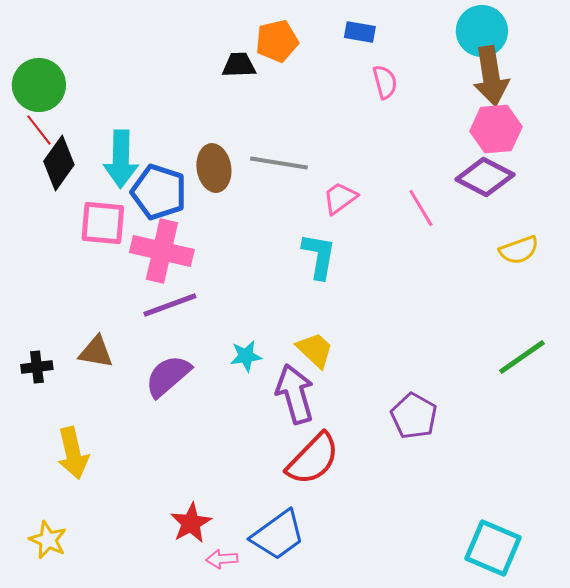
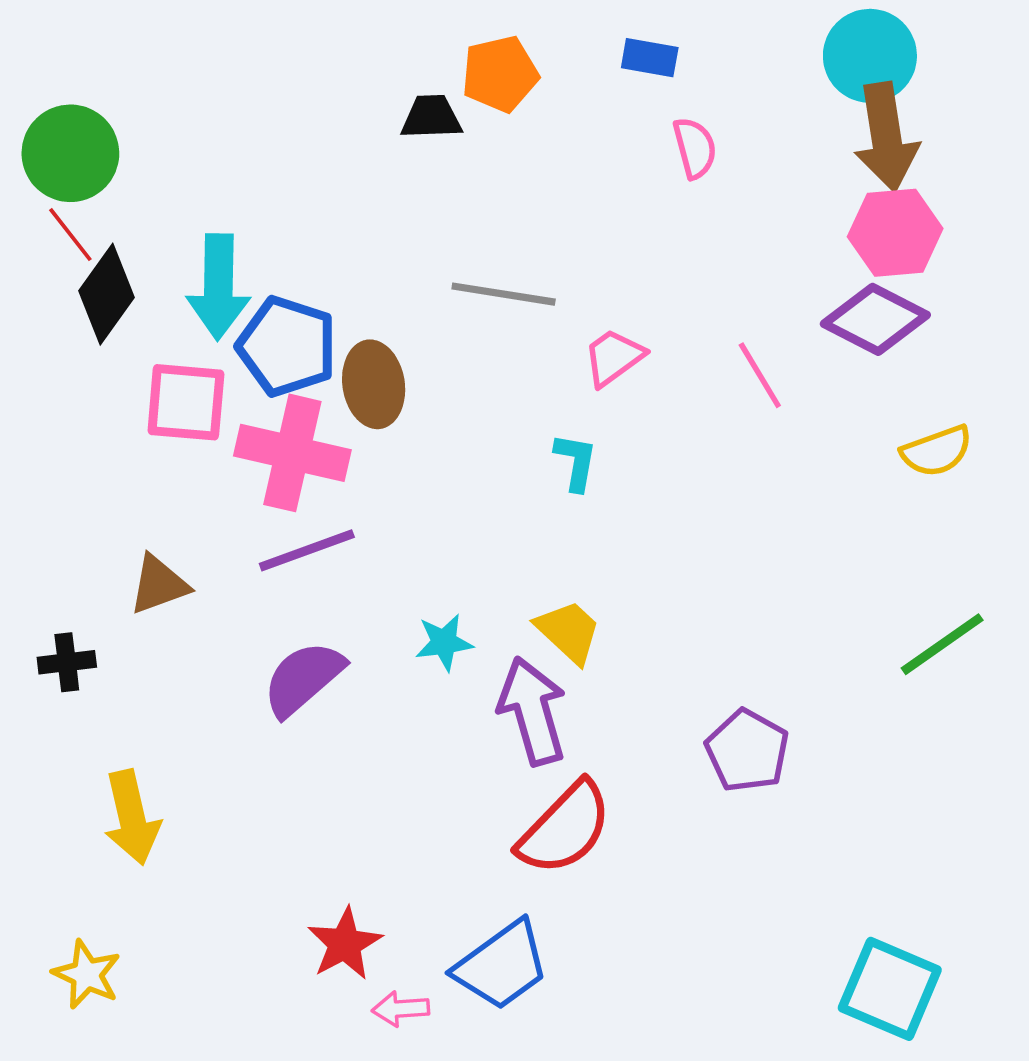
brown ellipse: (214, 168) -> (374, 384), moved
cyan L-shape: (319, 256) -> (576, 462), size x0.7
brown triangle: (96, 352) -> (159, 585), moved, turned -30

